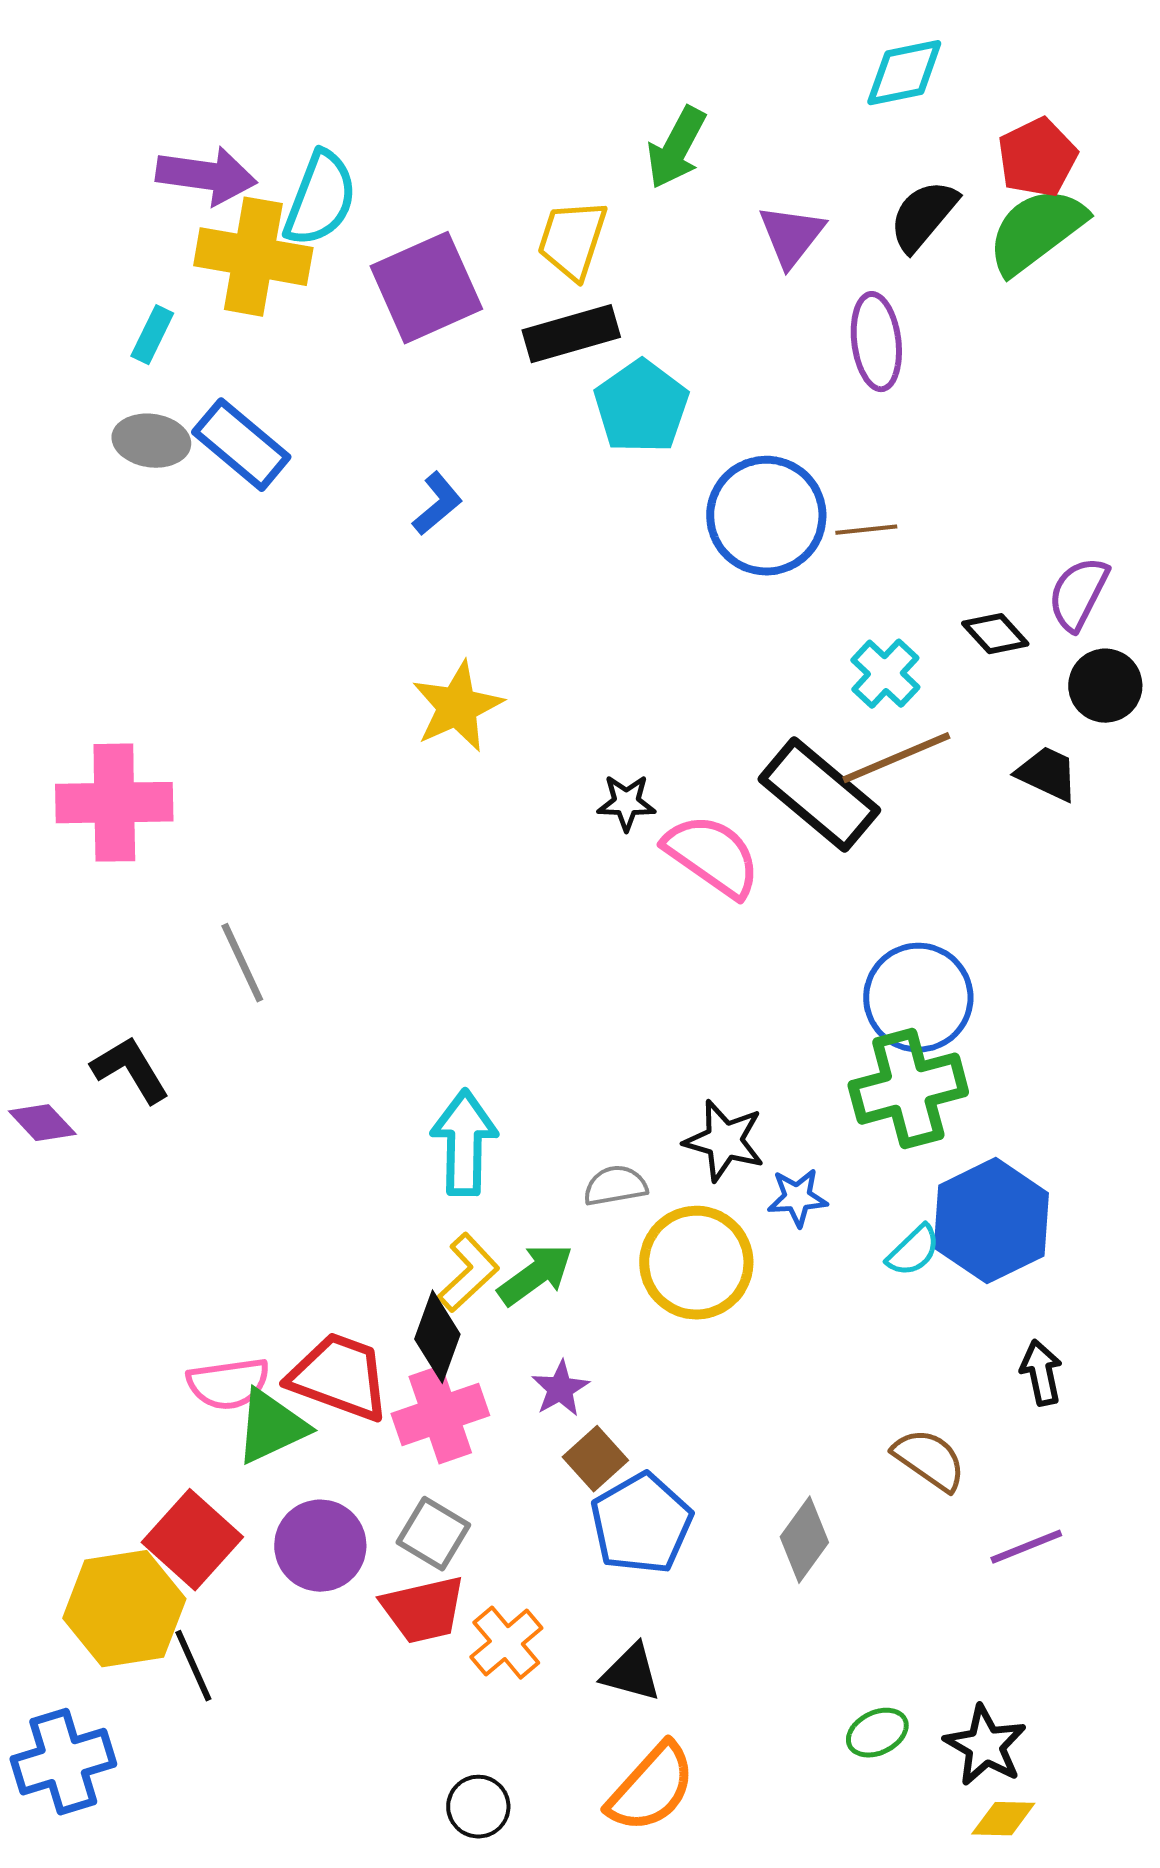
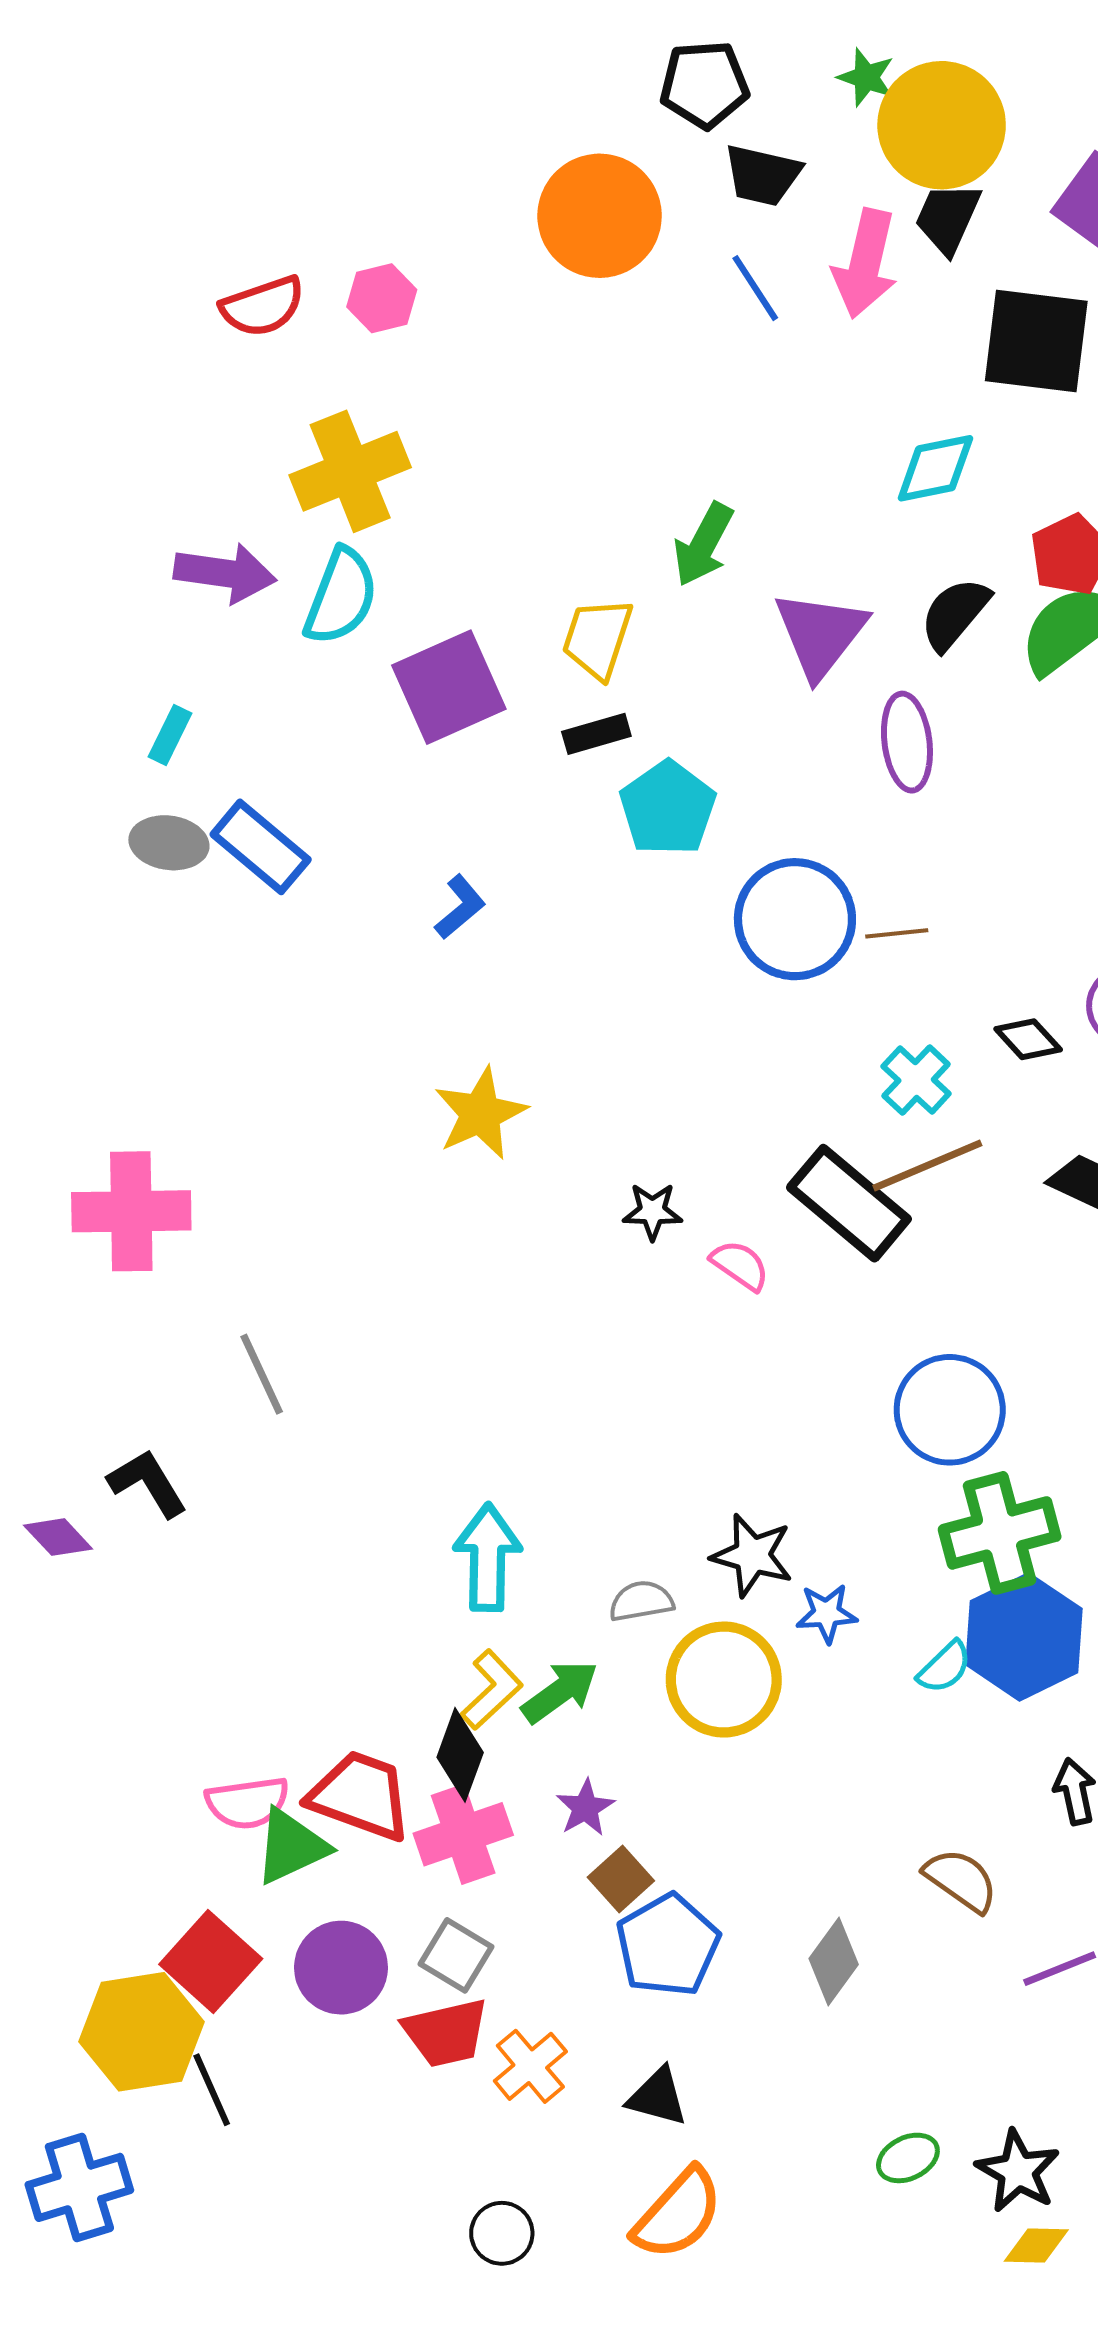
purple triangle: (791, 236) -> (820, 634), size x1.4
yellow cross: (253, 257) -> (350, 471), moved, turned -32
black rectangle: (571, 334) -> (596, 734), size x0.7
pink semicircle: (712, 856) -> (740, 1265), size x0.6
green cross: (908, 1089) -> (1000, 1533), moved

